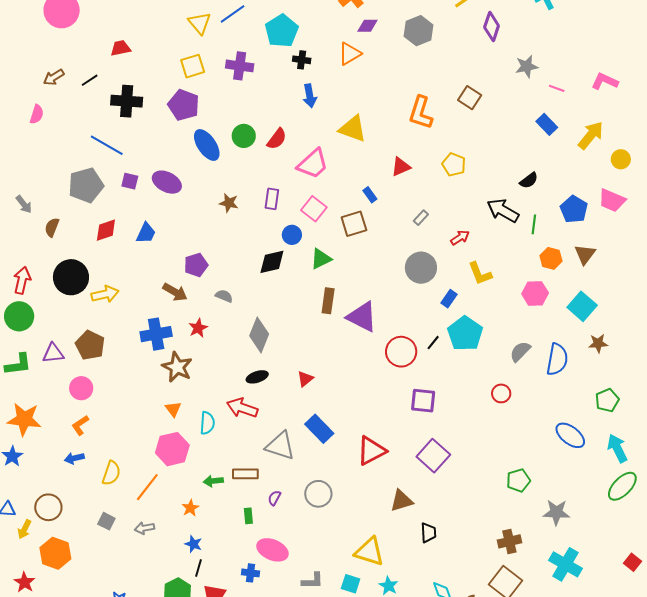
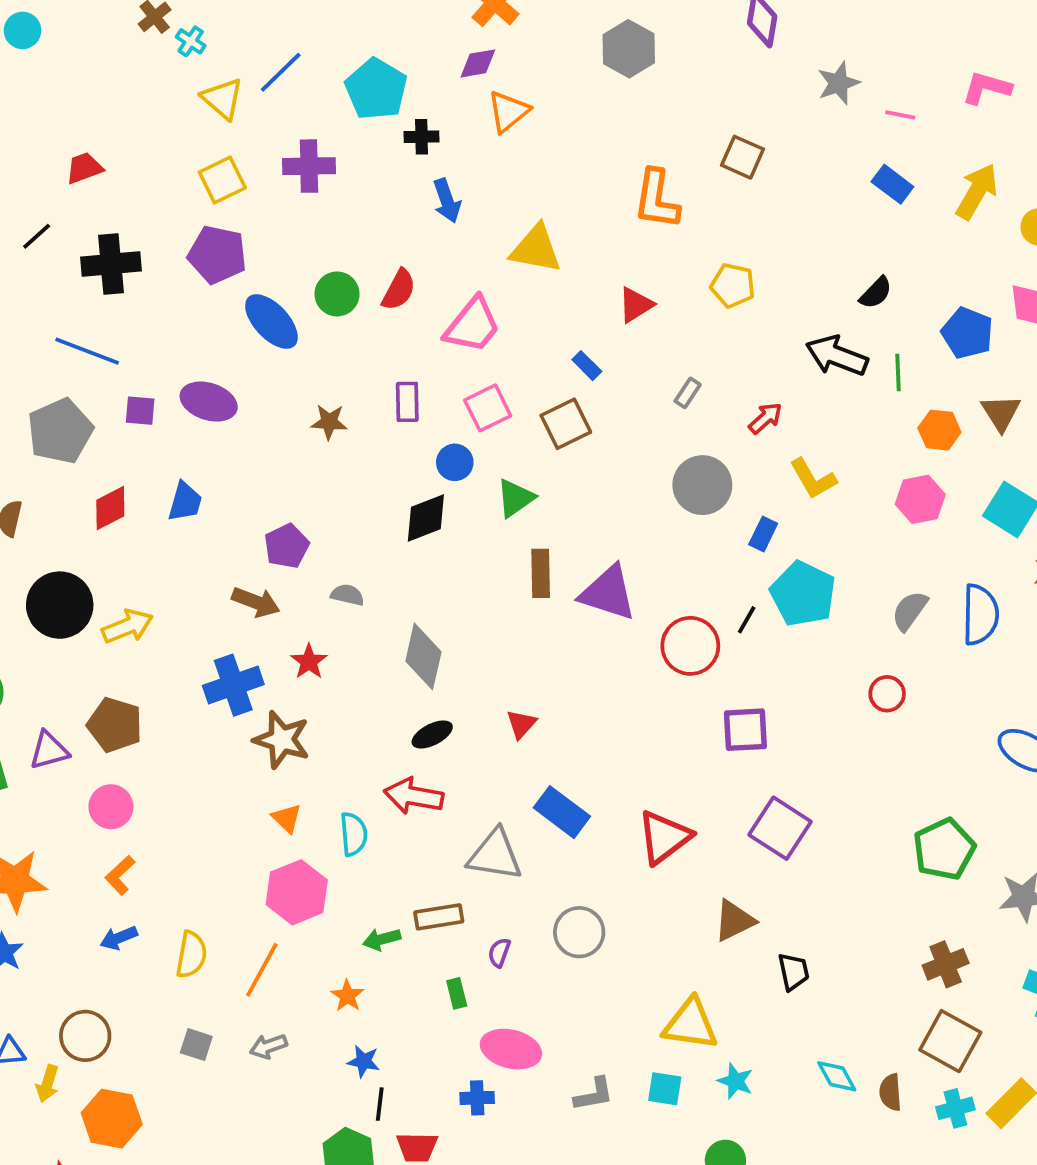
purple diamond: (368, 26) -> (478, 63), moved
pink square: (314, 209) -> (488, 408), turned 35
green pentagon: (518, 480) -> (944, 849), size x1.4

